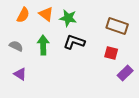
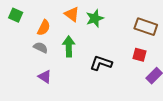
orange semicircle: (23, 15) -> (44, 28), moved
green star: (68, 18) -> (95, 18), turned -30
black L-shape: (74, 42) -> (101, 63), moved

